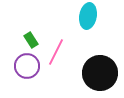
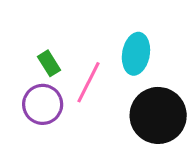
cyan ellipse: (88, 16) -> (136, 54), moved

